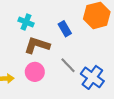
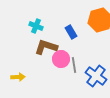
gray line: (68, 65) -> (74, 65), turned 35
pink circle: (35, 72) -> (61, 59), moved

